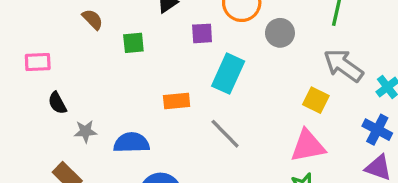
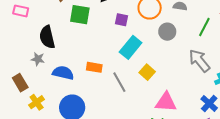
green square: (133, 43) -> (80, 15), size x1.5
yellow square: (316, 100) -> (147, 72), moved
orange rectangle: (177, 101) -> (94, 67), moved
black semicircle: (57, 103) -> (47, 37), moved, size x1.6

